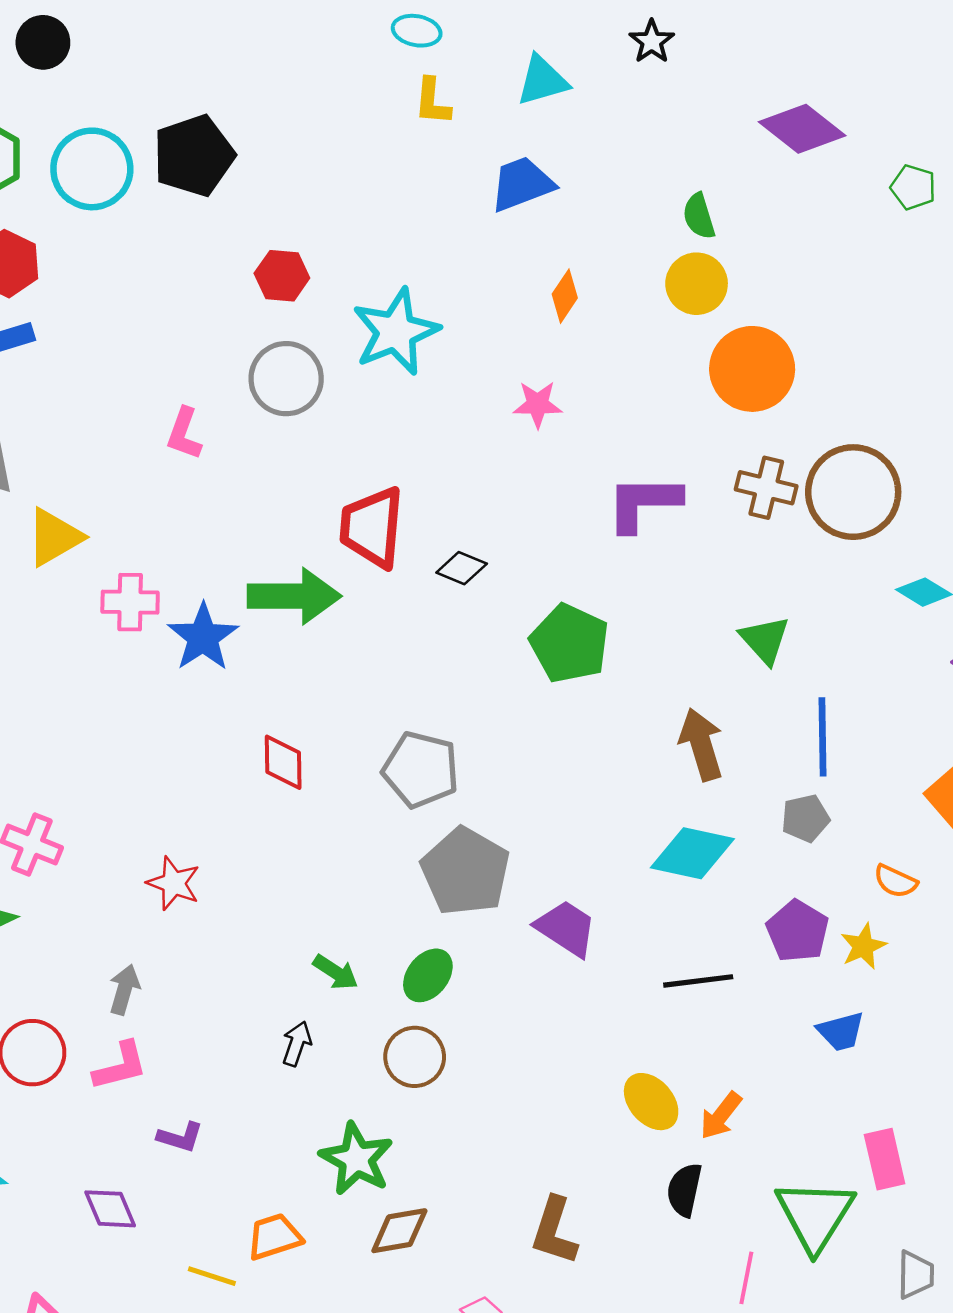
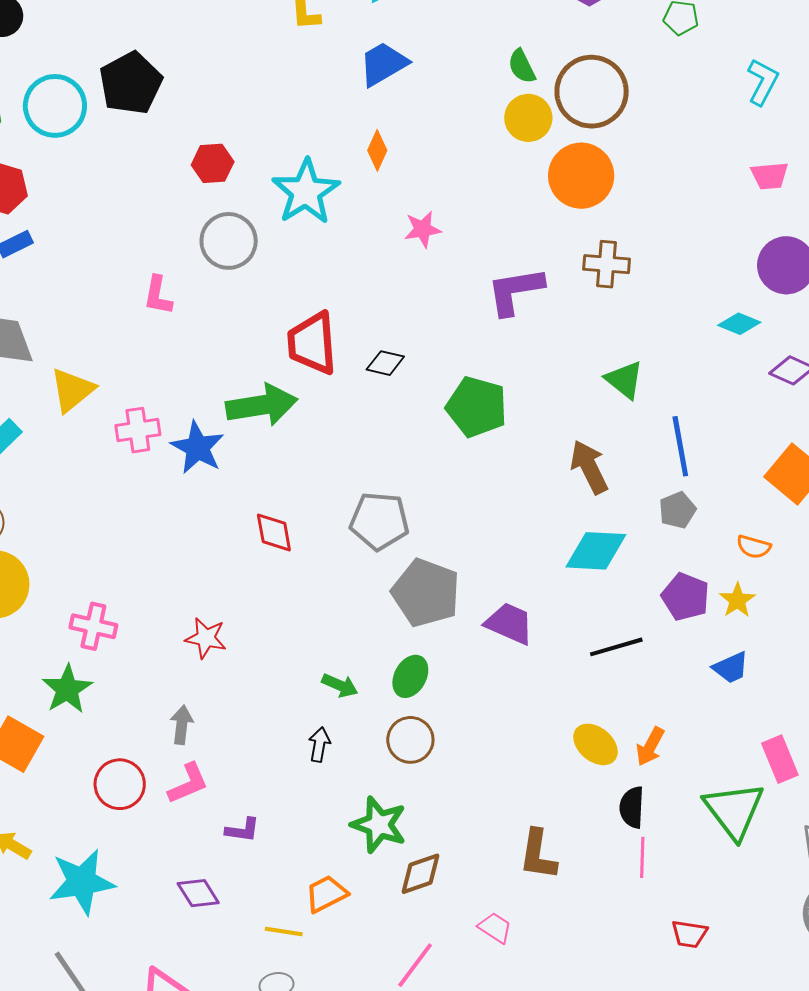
orange diamond: (565, 296) -> (377, 150), moved
brown circle: (853, 492) -> (592, 92), moved
pink line: (746, 1278) -> (642, 857), moved

